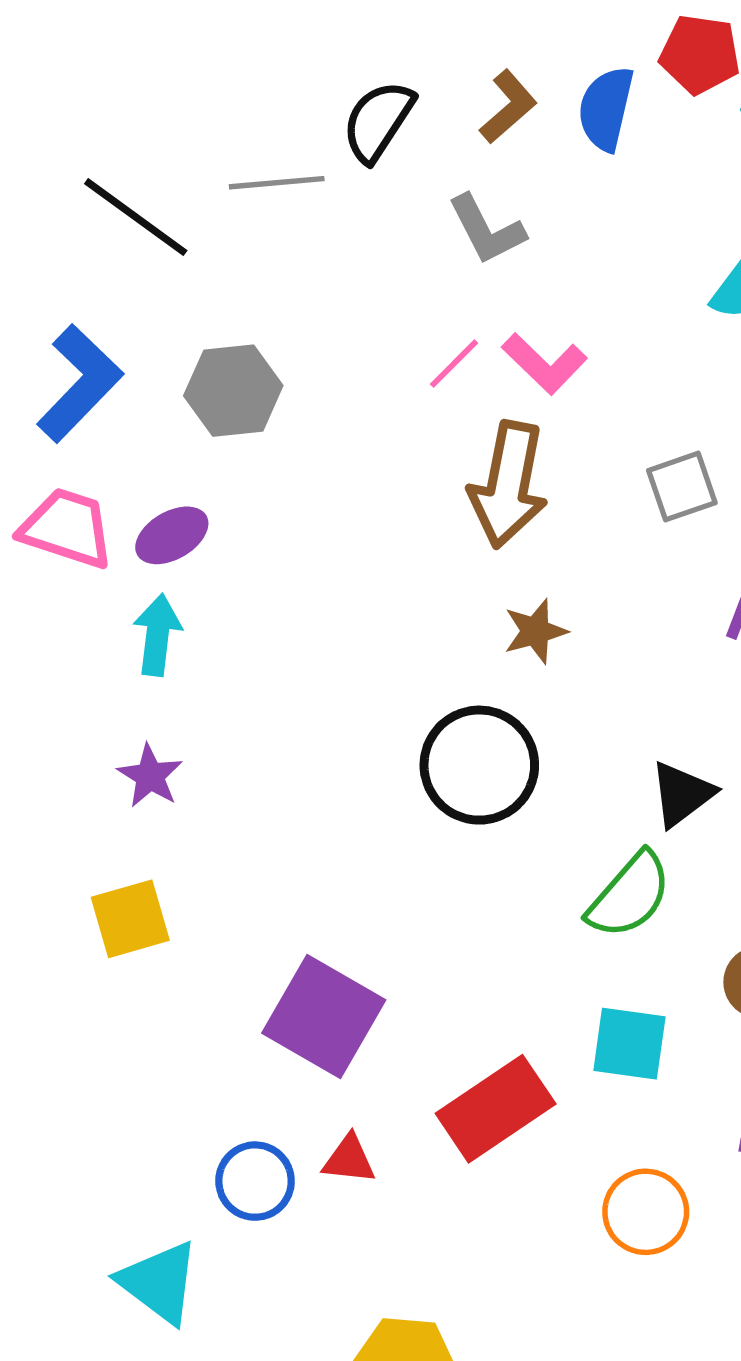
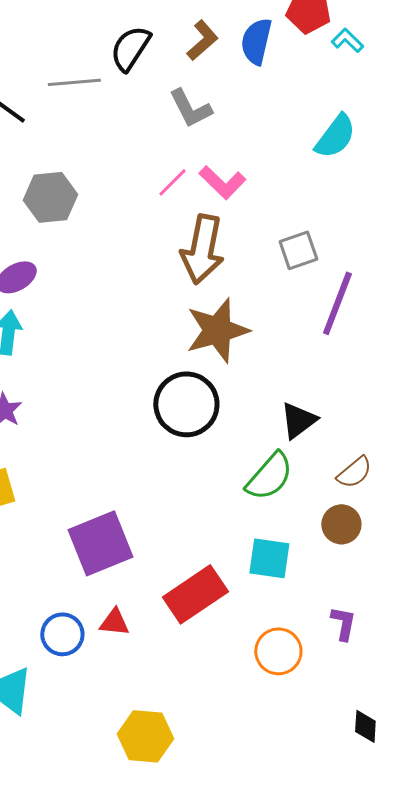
brown star: (535, 631) -> (217, 330), size x1.8
purple square: (324, 1016) -> (100, 543), turned 38

